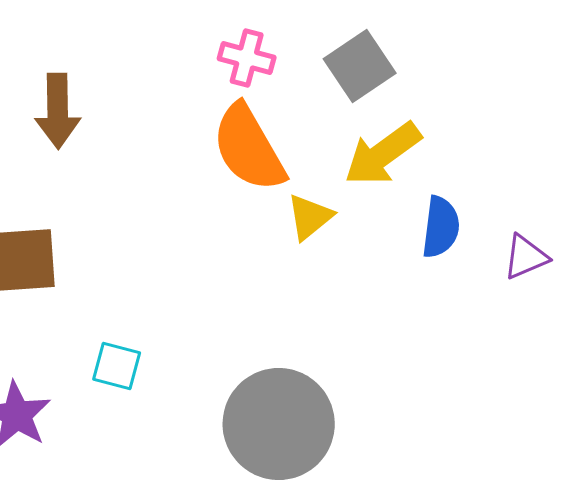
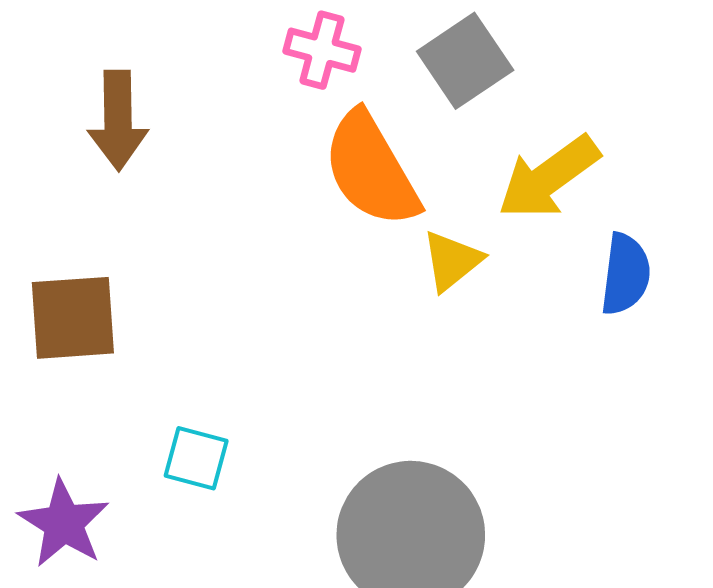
pink cross: (247, 58) -> (322, 50), moved
gray square: (360, 66) -> (465, 61), moved

